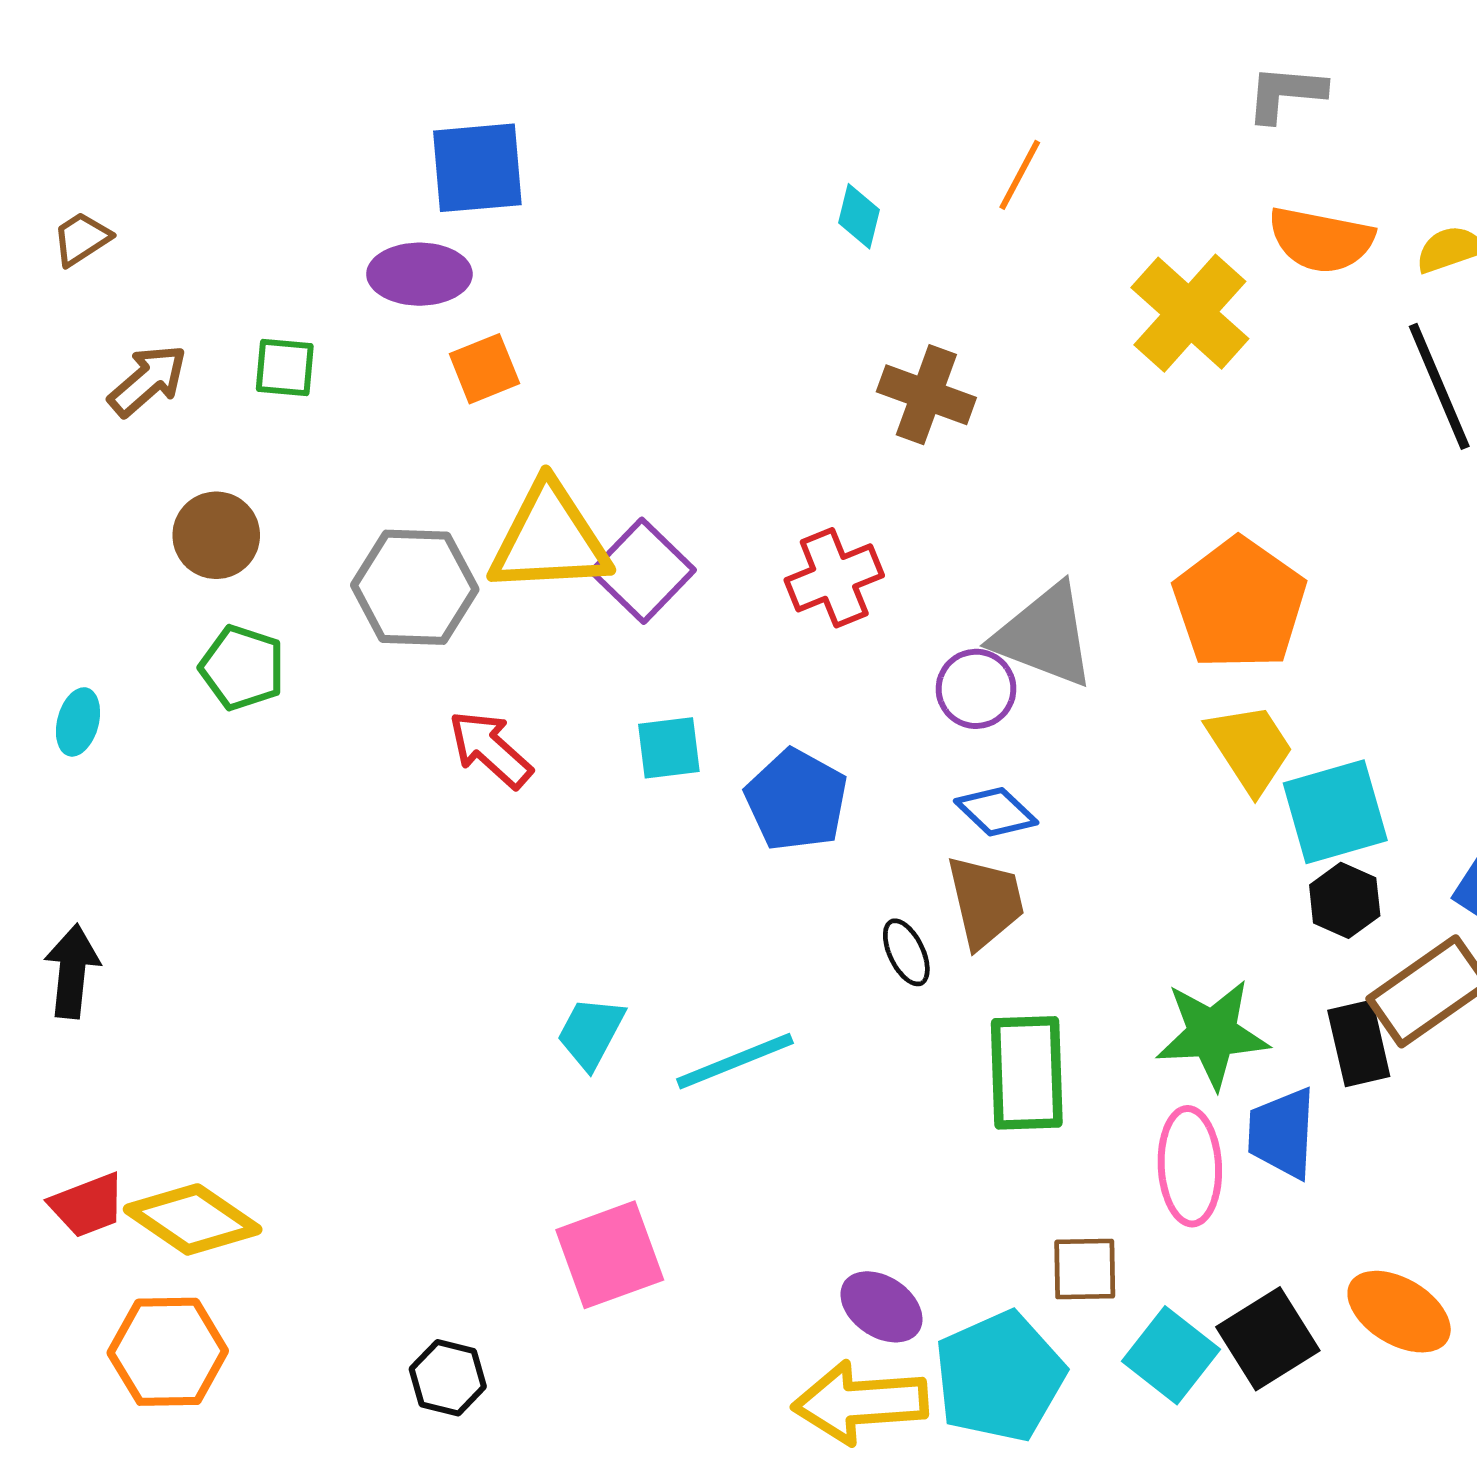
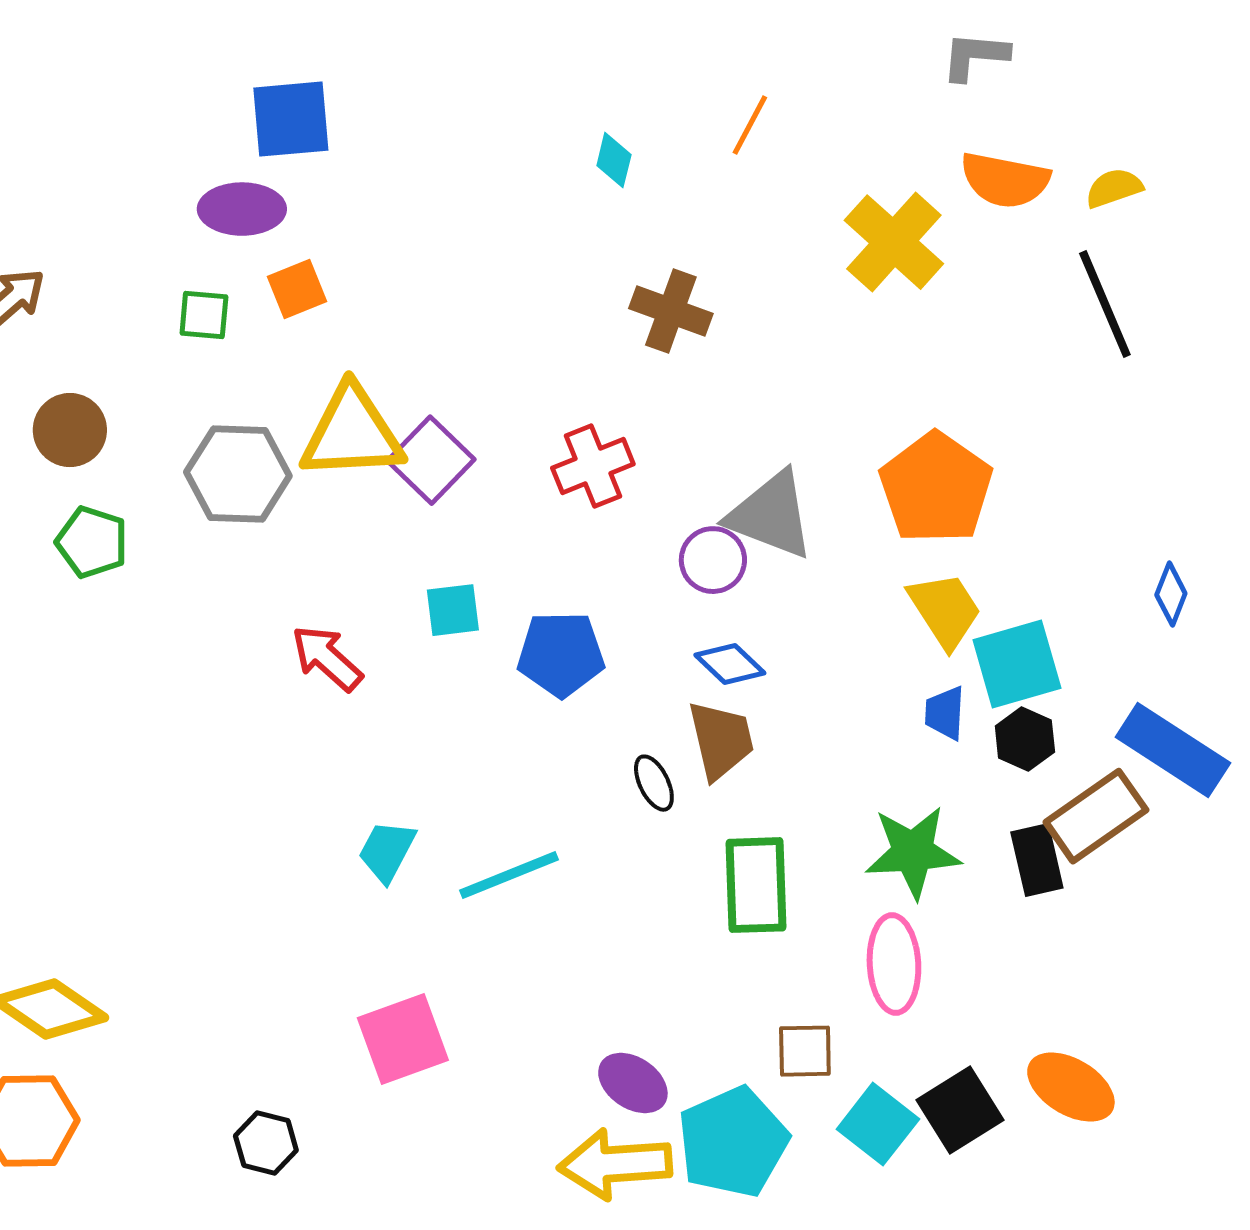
green square: (285, 367) -> (204, 315), moved
red arrow: (490, 749) -> (327, 658), moved
blue pentagon: (796, 800) -> (561, 654), turned -30
blue trapezoid: (1282, 1133) -> (945, 713), moved, size x0.7

